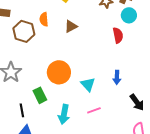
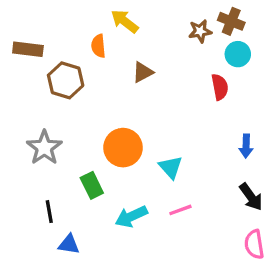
orange semicircle: (44, 19) -> (98, 46), moved
blue arrow: (117, 77) -> (246, 146), moved
black line: (22, 110) -> (49, 212), moved
cyan arrow: (64, 114) -> (131, 216), turned 54

